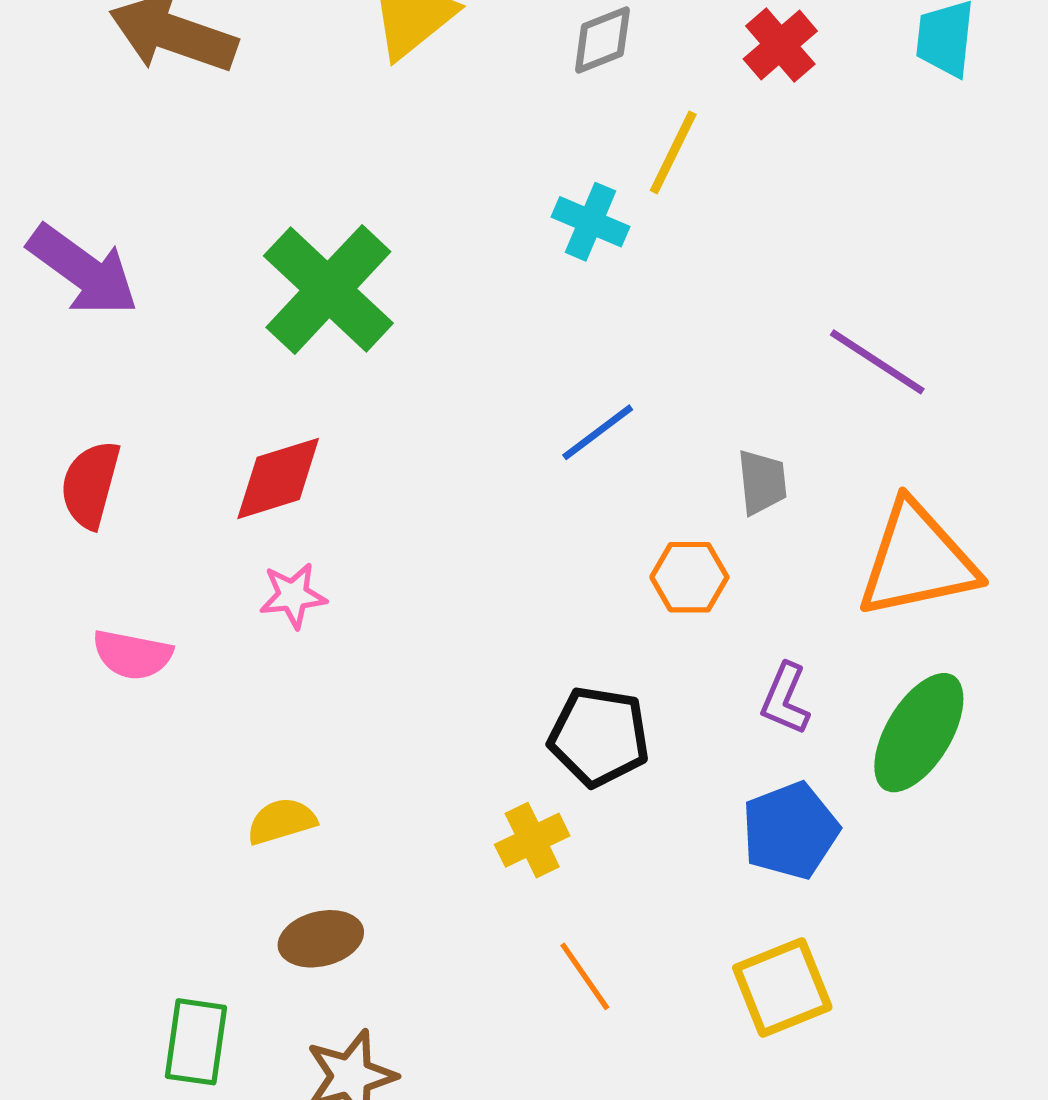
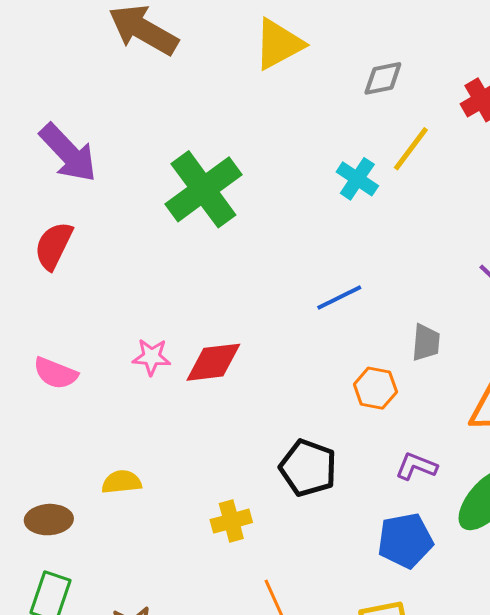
red diamond: (278, 478) -> (213, 362), moved
red semicircle: (90, 484) -> (54, 246), moved
purple L-shape: (785, 699) -> (416, 466), turned 78
yellow cross: (532, 840) -> (231, 521), moved
brown ellipse: (321, 939) -> (49, 520), moved

